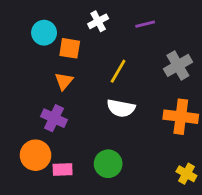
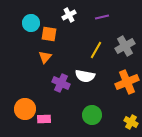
yellow line: (118, 71) -> (96, 50), moved
orange cross: (181, 117) -> (127, 82), turned -30
purple cross: (54, 118) -> (61, 83), moved
green circle: (108, 164) -> (92, 115), moved

